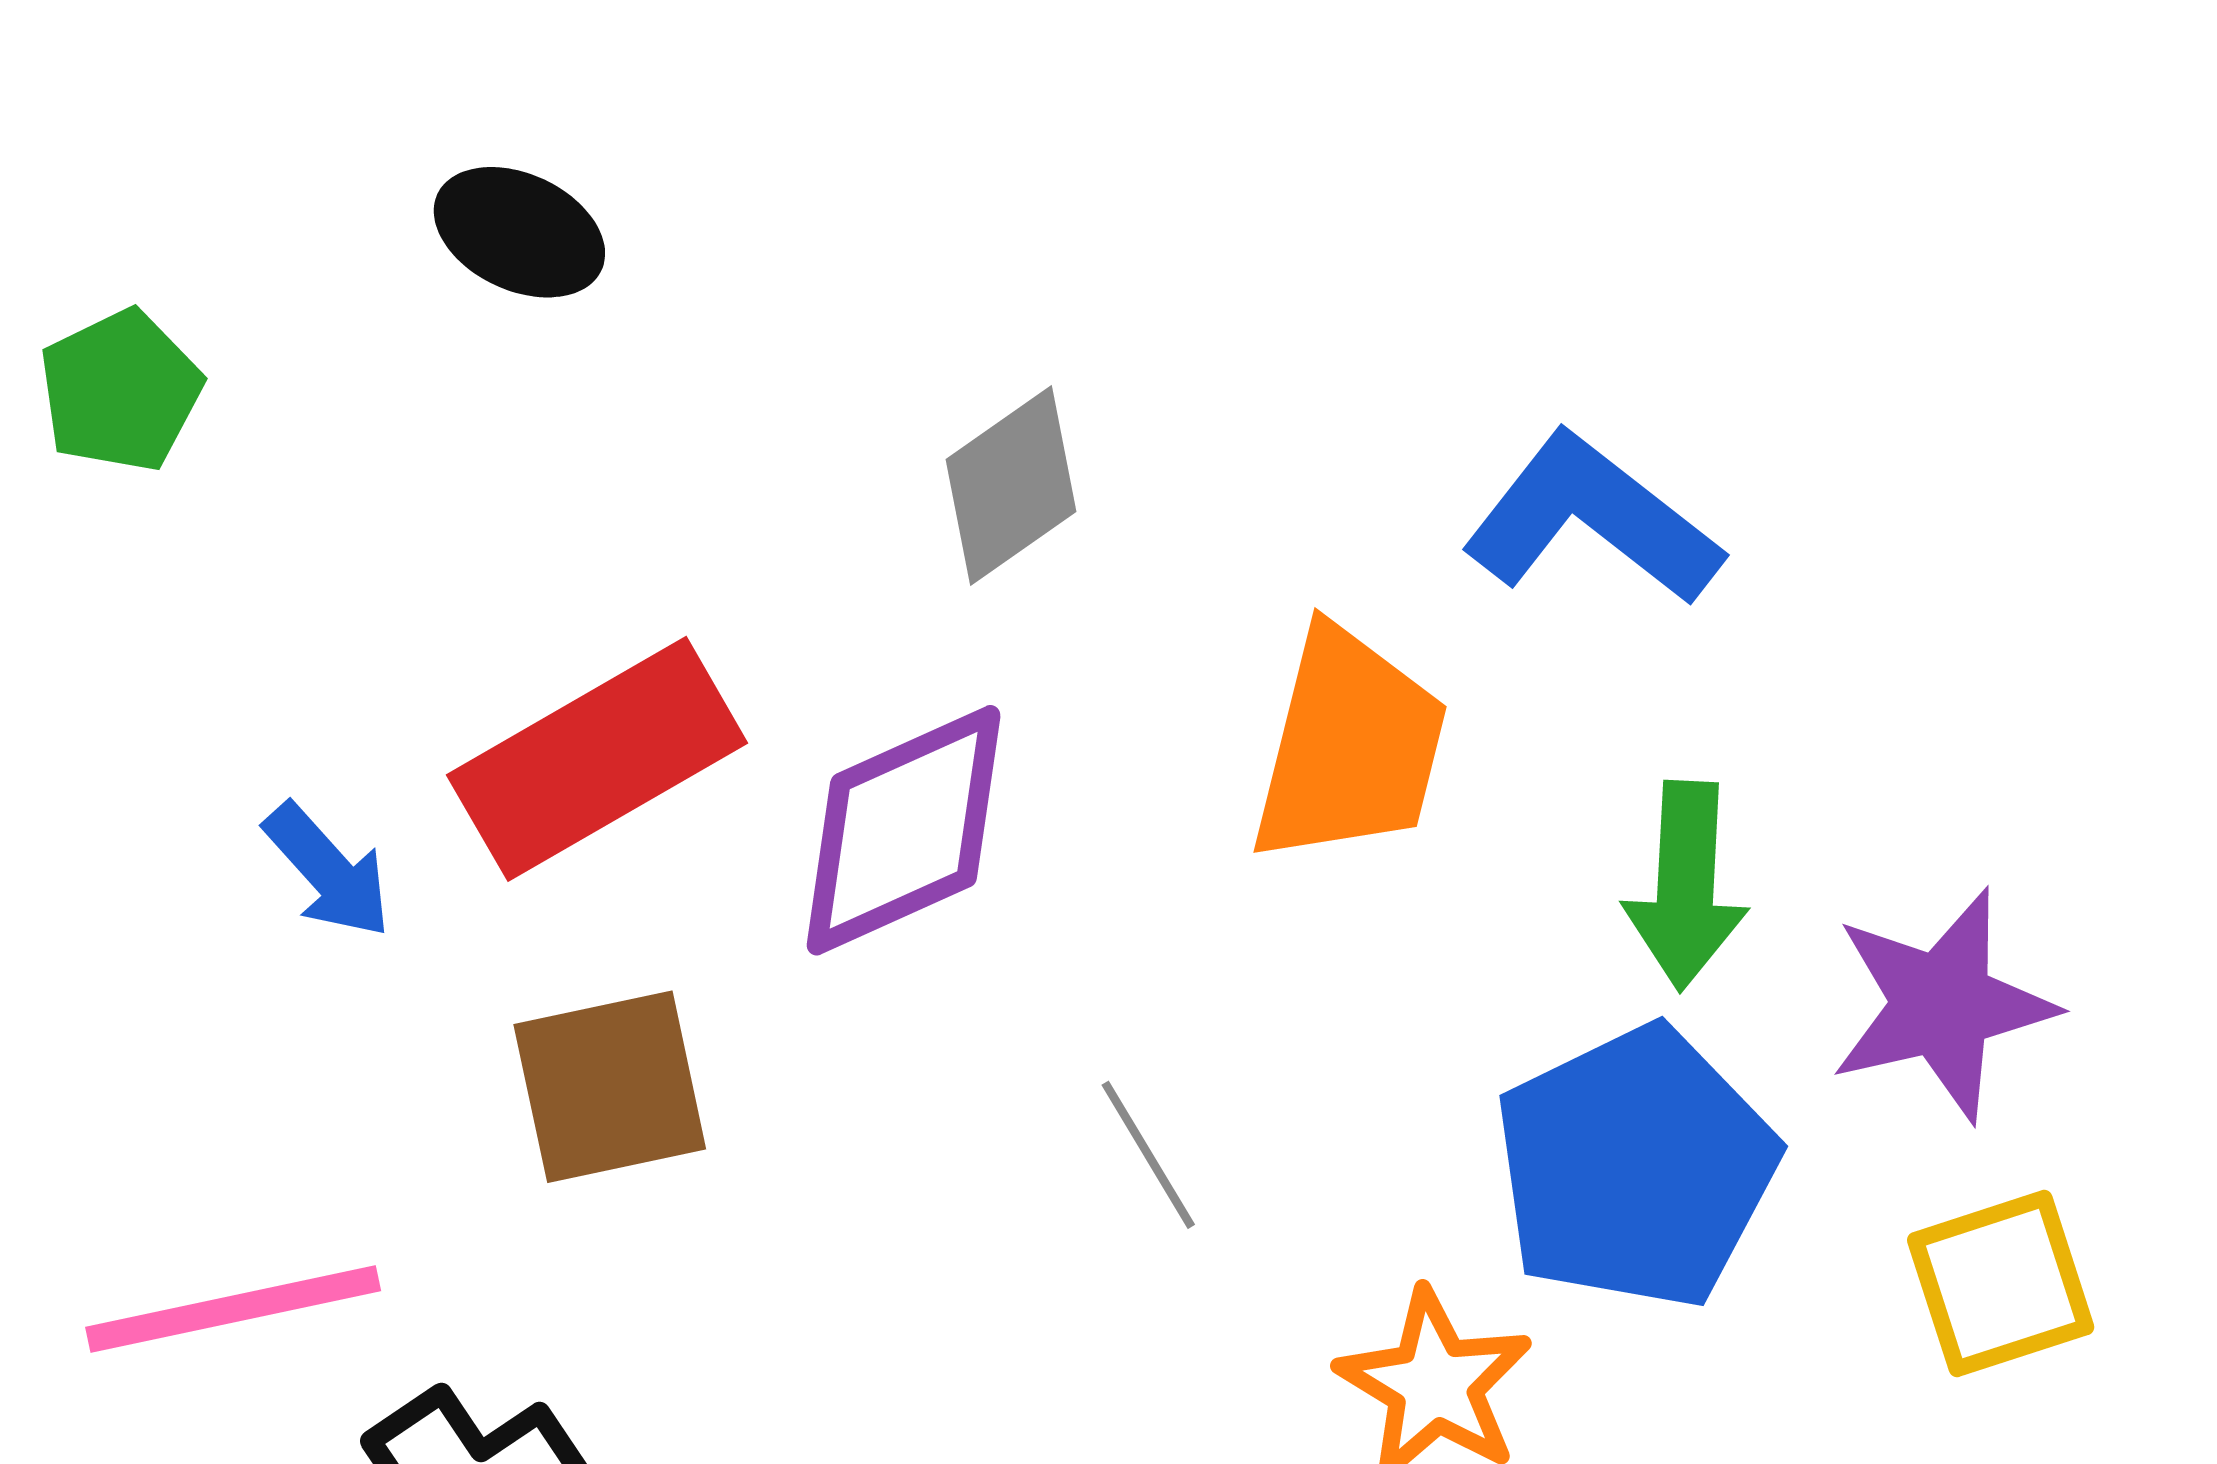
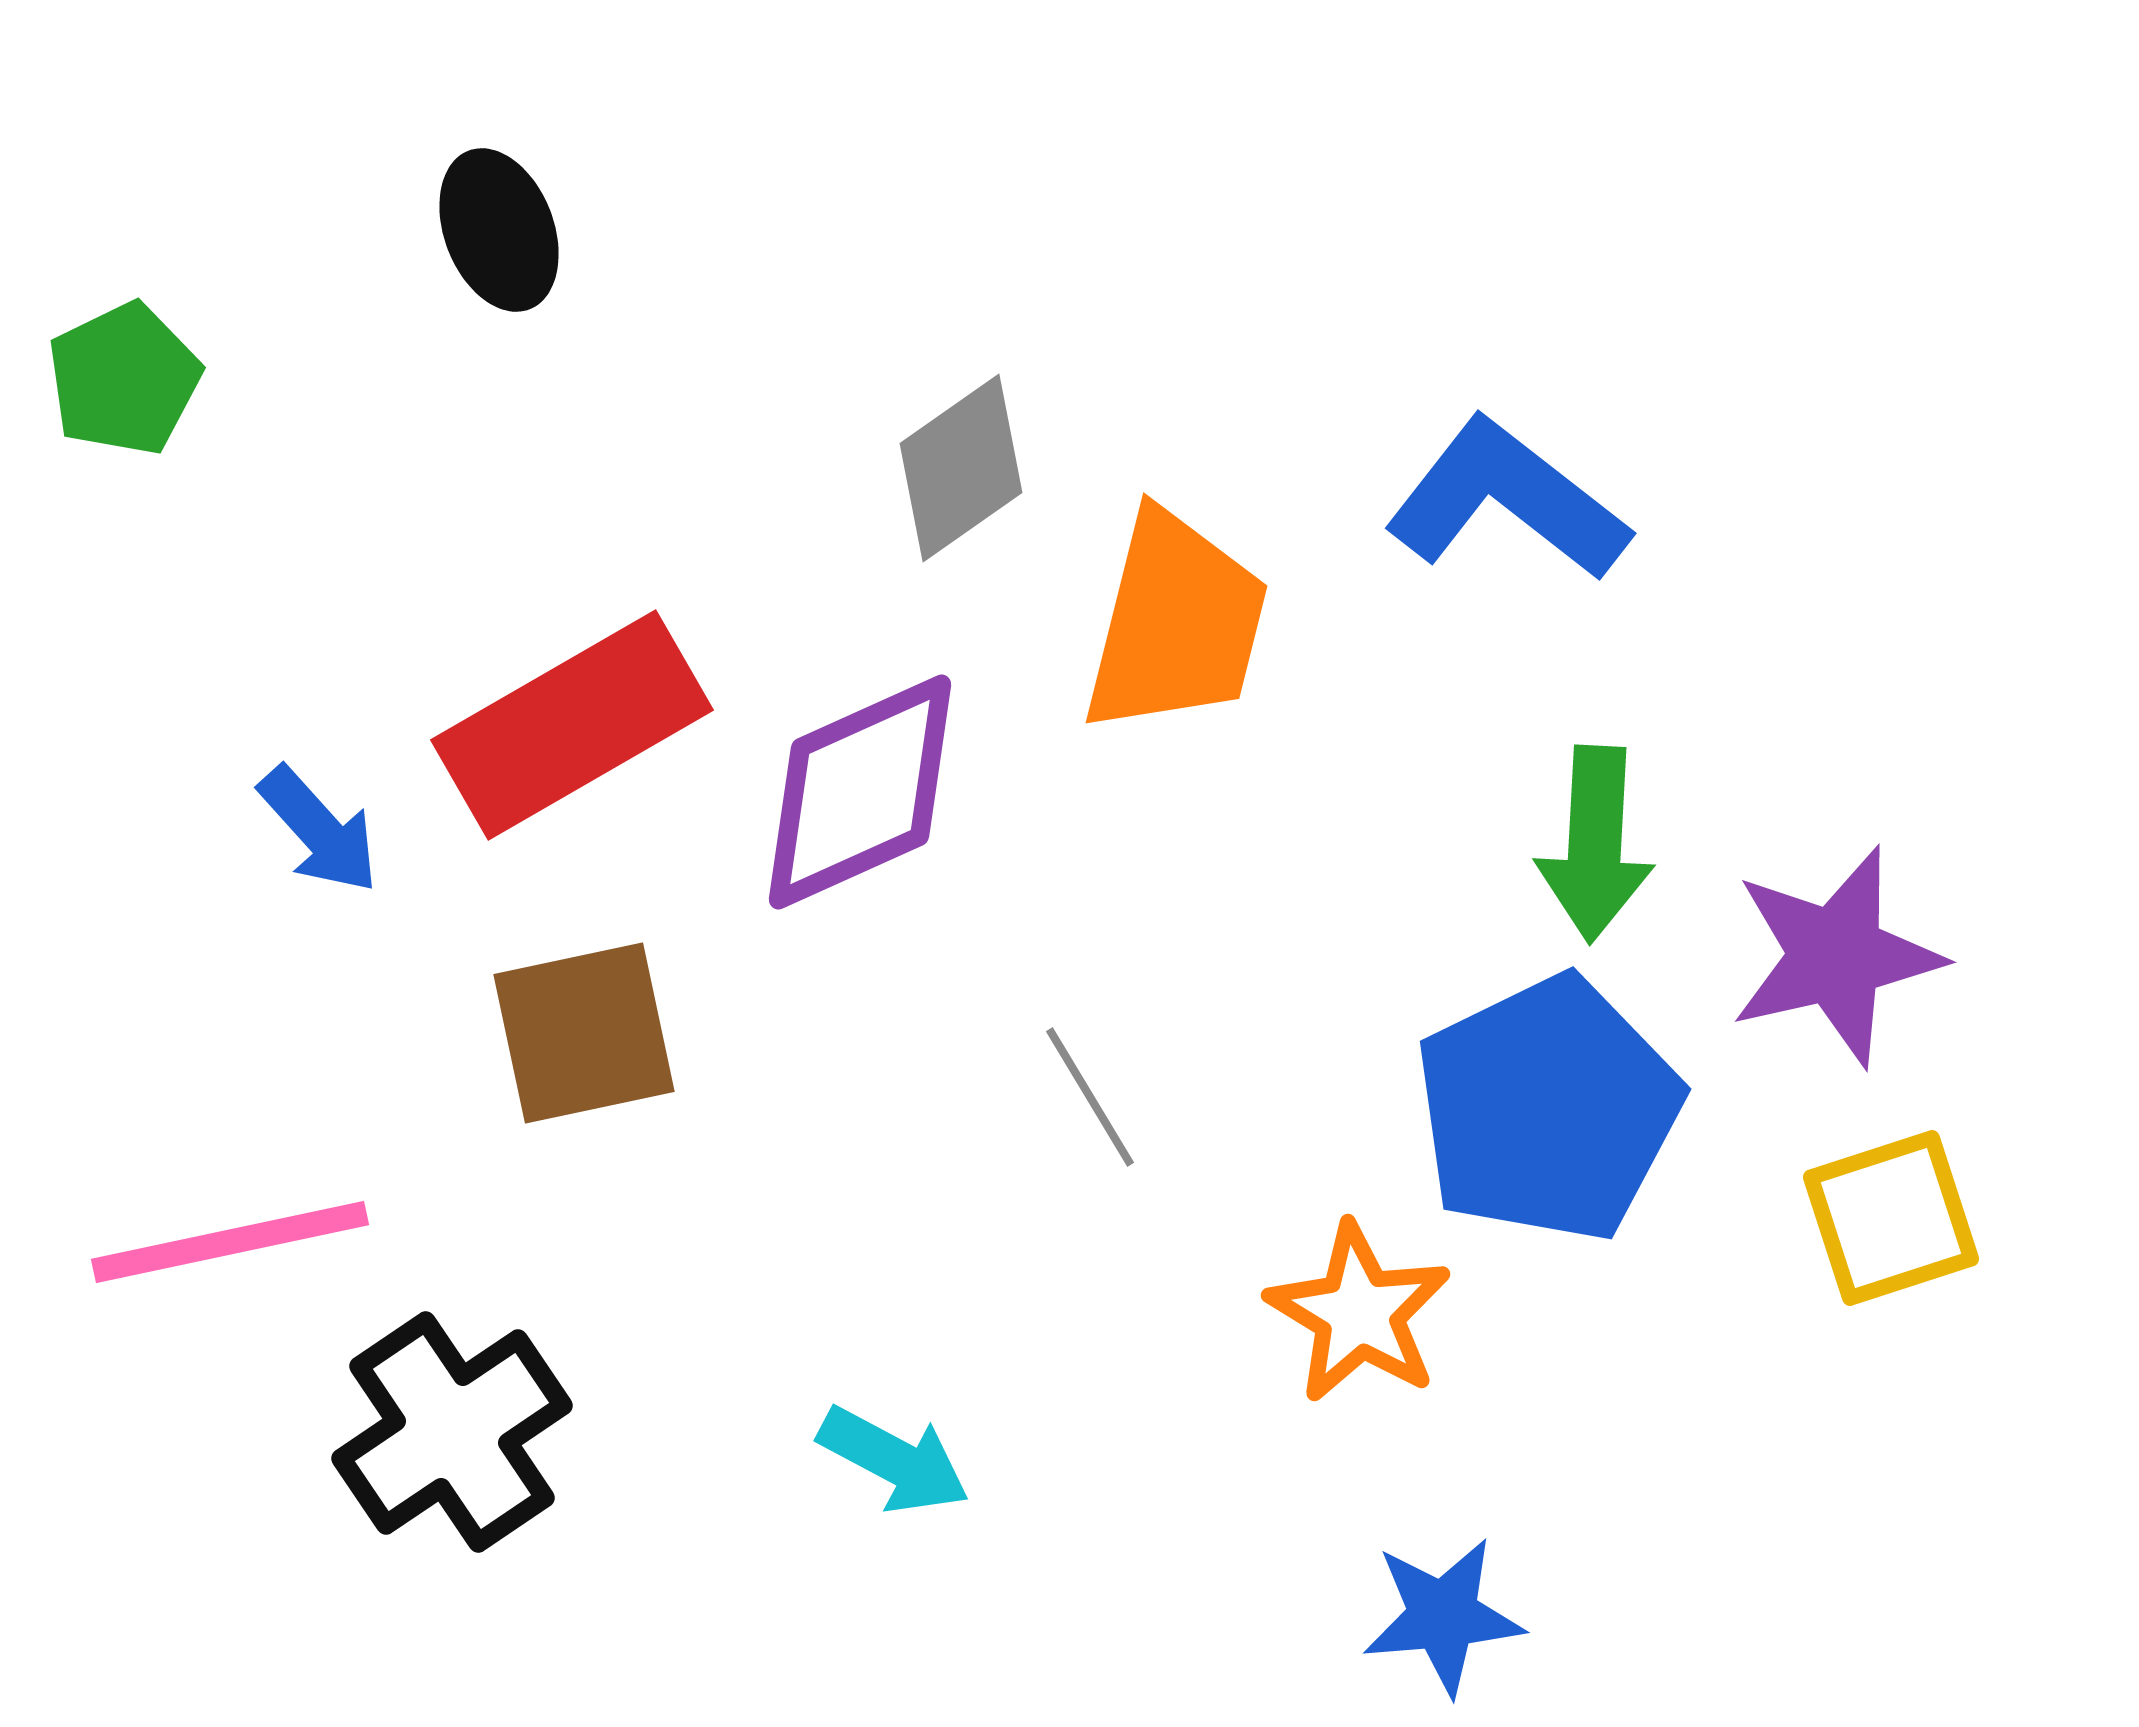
black ellipse: (519, 232) -> (499, 230), turned 44
orange trapezoid: (1349, 746) -> (1176, 623), moved

